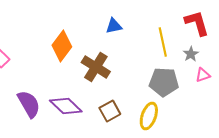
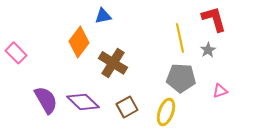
blue triangle: (114, 26) -> (103, 16), moved
pink triangle: (203, 75) -> (220, 91), moved

